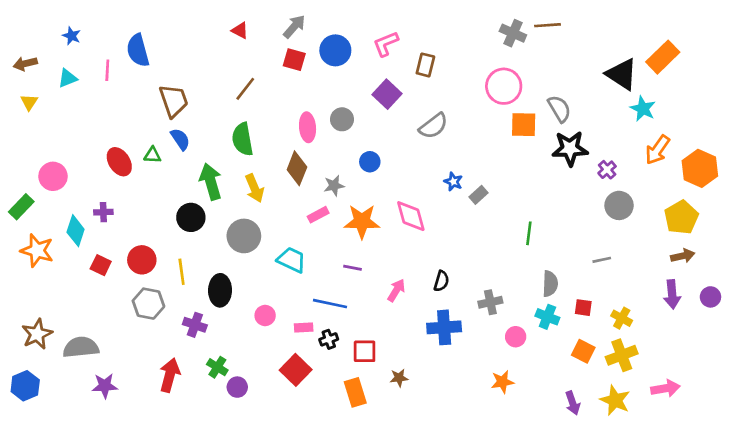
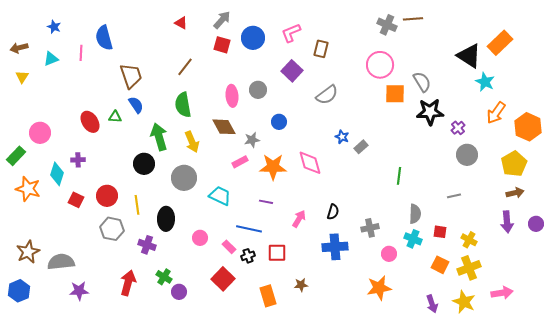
brown diamond: (297, 168) -> (224, 127), turned -50
pink rectangle: (304, 327) -> (229, 247), turned 48
red square: (365, 351) -> (277, 253), moved
orange star: (502, 382) -> (379, 288), size x1.4

